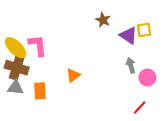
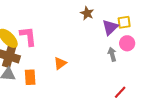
purple triangle: (129, 35) -> (110, 27), turned 42
pink circle: (147, 78) -> (127, 43), moved

